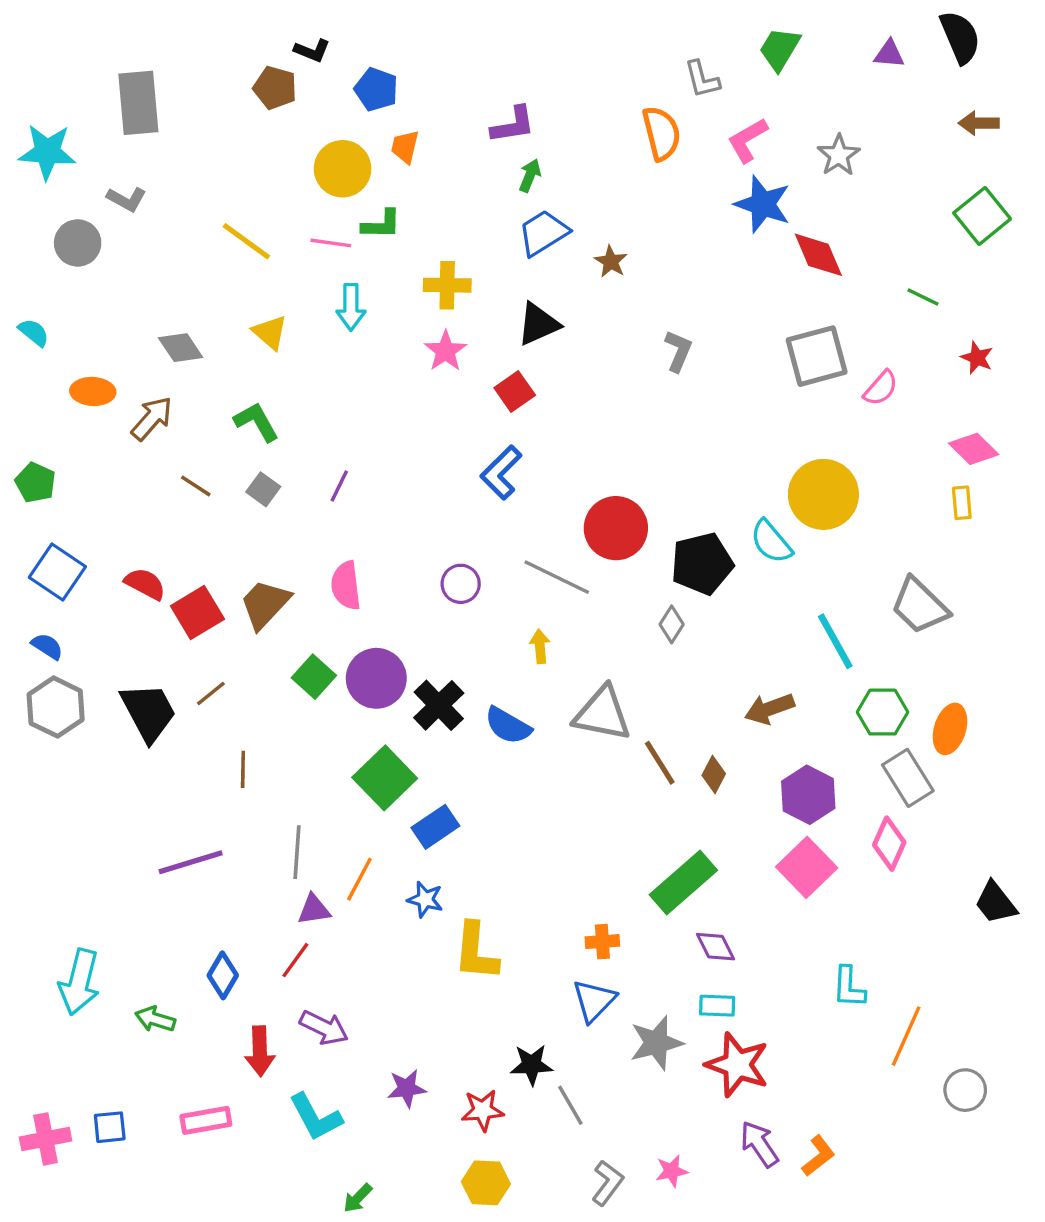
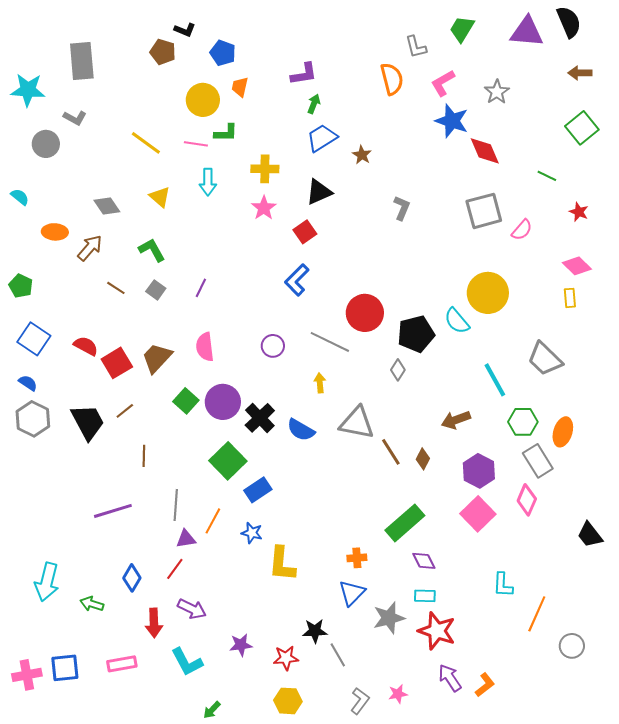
purple triangle: (889, 54) -> (527, 32), size x1.8
blue square: (110, 1127) -> (65, 668), size x1.4

